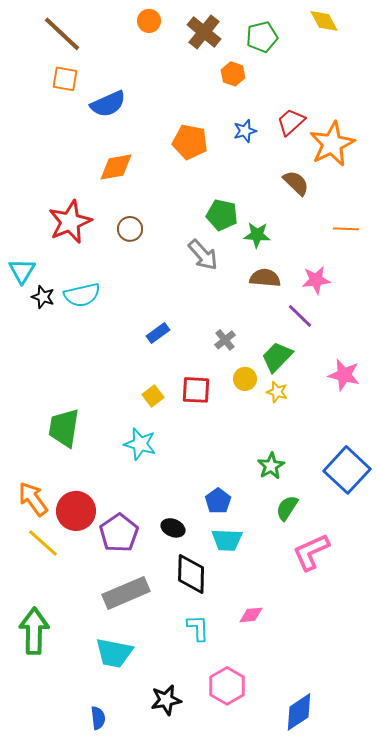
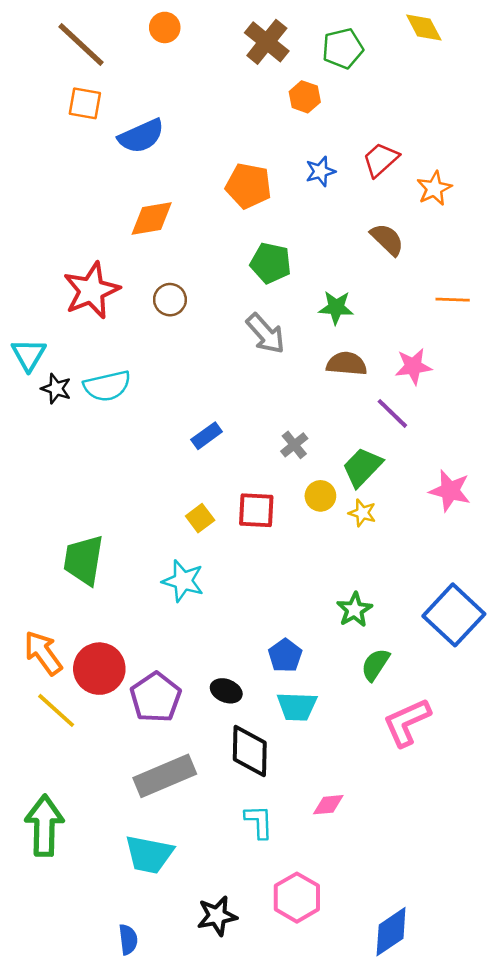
orange circle: (149, 21) -> (165, 27), moved
orange star: (332, 144) -> (434, 188), size x0.6
green pentagon: (222, 215) -> (271, 263), moved

